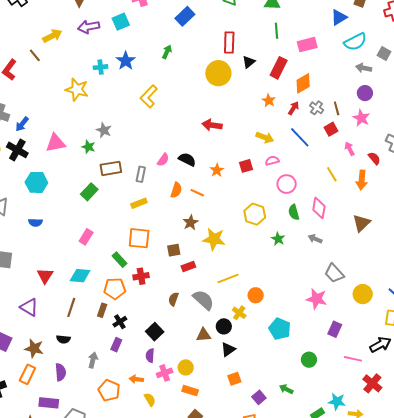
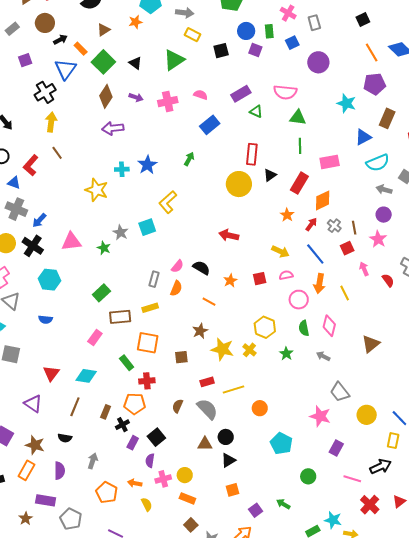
cyan square: (121, 22) -> (147, 227), moved
yellow arrow: (52, 36) -> (51, 122), moved, turned -60
brown rectangle: (111, 168) -> (120, 317), moved
orange arrow: (362, 180) -> (319, 284), moved
orange semicircle: (176, 190) -> (176, 288), moved
red rectangle: (188, 266) -> (207, 382), moved
orange pentagon: (115, 289) -> (135, 404), moved
yellow cross: (239, 313) -> (249, 350), moved
purple rectangle: (116, 345) -> (133, 443), moved

